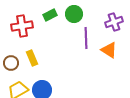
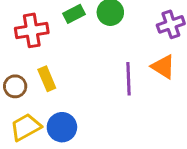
purple line: (86, 38) -> (128, 79), moved

